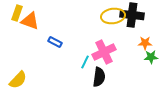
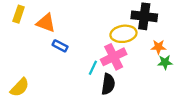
yellow ellipse: (113, 16) -> (123, 34), moved
orange triangle: (30, 21) -> (46, 23), moved

